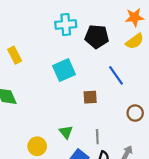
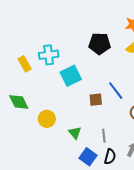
cyan cross: (66, 24) -> (49, 55), moved
blue line: (116, 75) -> (116, 91), moved
yellow circle: (37, 146) -> (47, 119), moved

